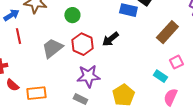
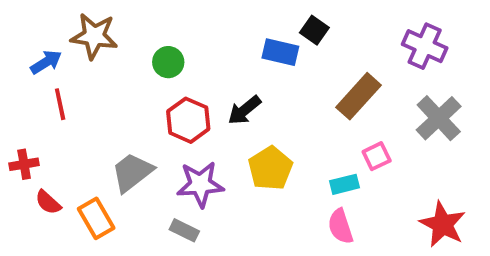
gray trapezoid: (52, 48) -> (132, 172), moved
cyan rectangle: (160, 76) -> (345, 184), turned -48
orange rectangle: (36, 93) -> (96, 218), turned 66
yellow pentagon: (123, 95) -> (270, 168), moved
pink semicircle: (170, 97) -> (341, 226), moved, turned -42

